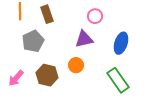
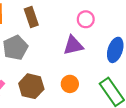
orange circle: (76, 65) -> (70, 84), moved

